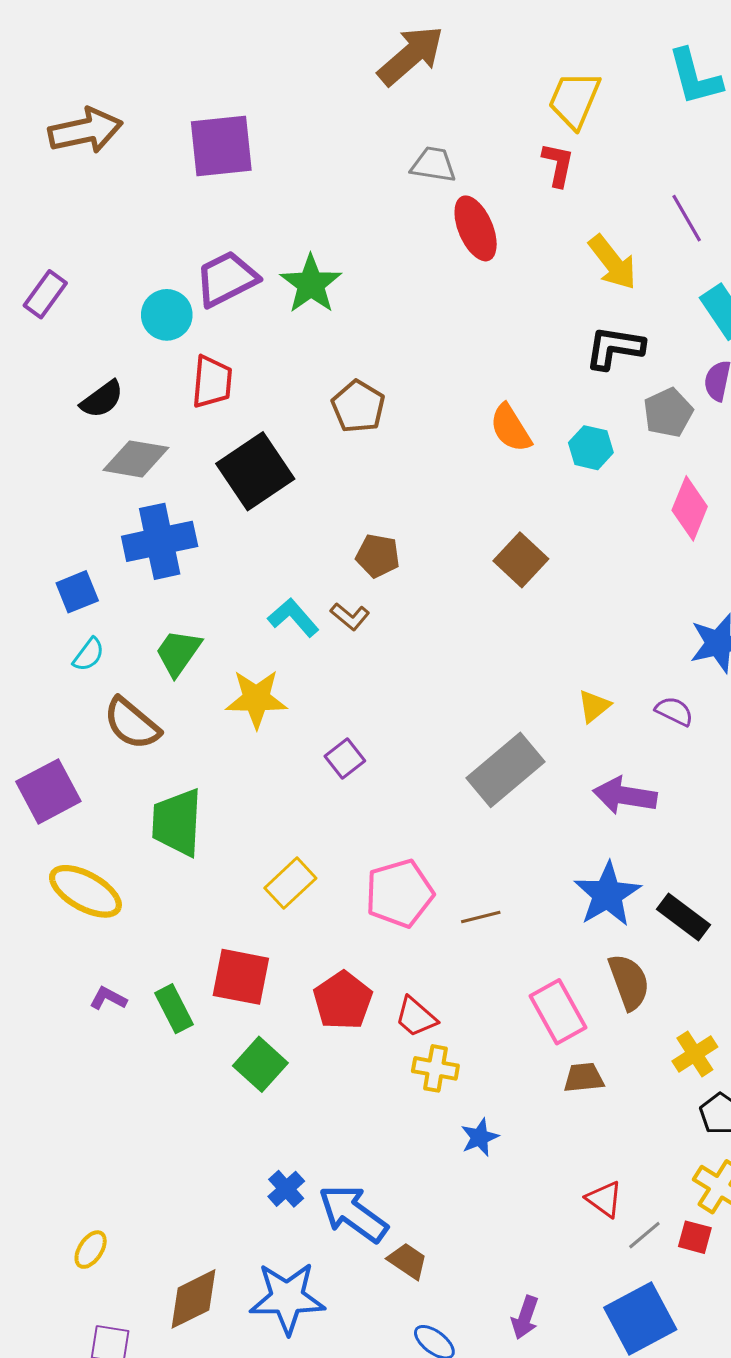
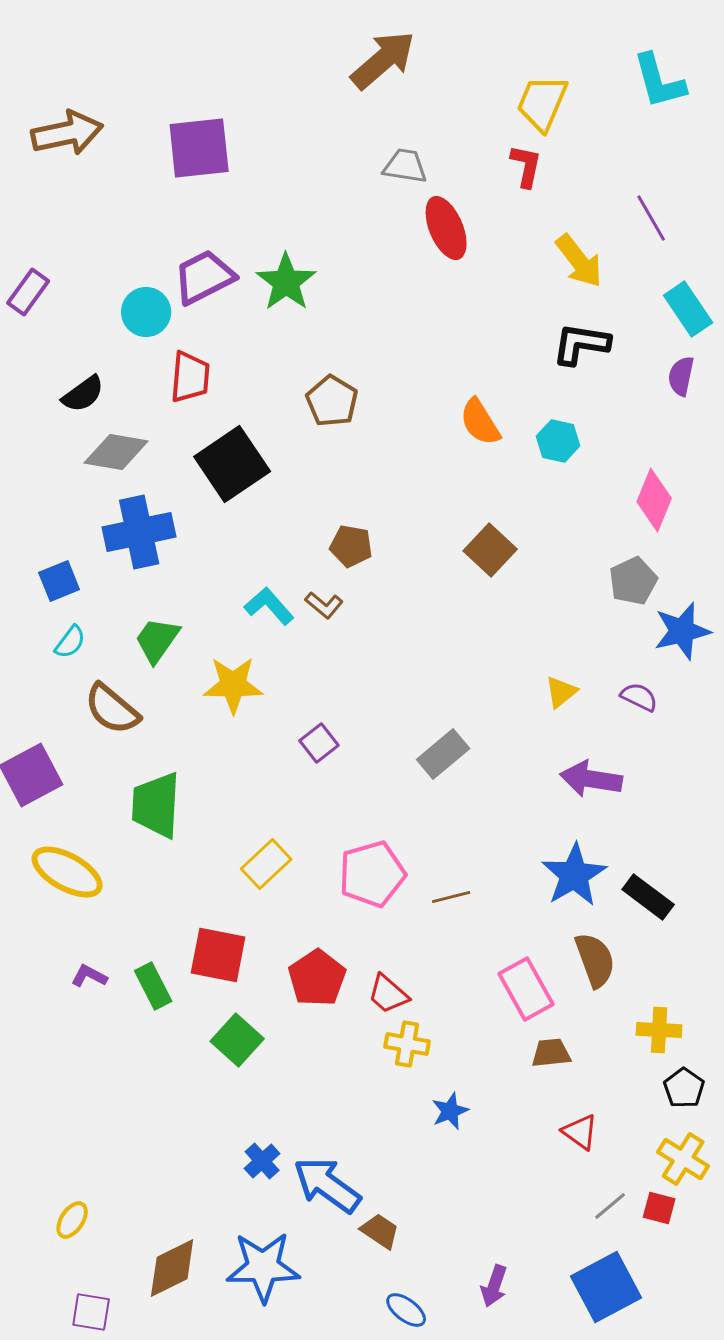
gray pentagon: (668, 413) -> (633, 581), moved
gray rectangle: (505, 770) -> (443, 754), moved, size x0.7
yellow cross: (695, 1054) -> (659, 1030), turned 36
red triangle: (604, 1199) -> (580, 1132), moved

